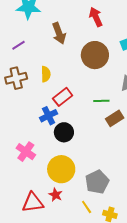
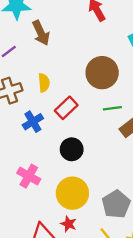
brown arrow: (59, 33) -> (41, 33), moved
brown circle: (95, 55) -> (102, 73), moved
blue cross: (49, 116) -> (33, 122), moved

